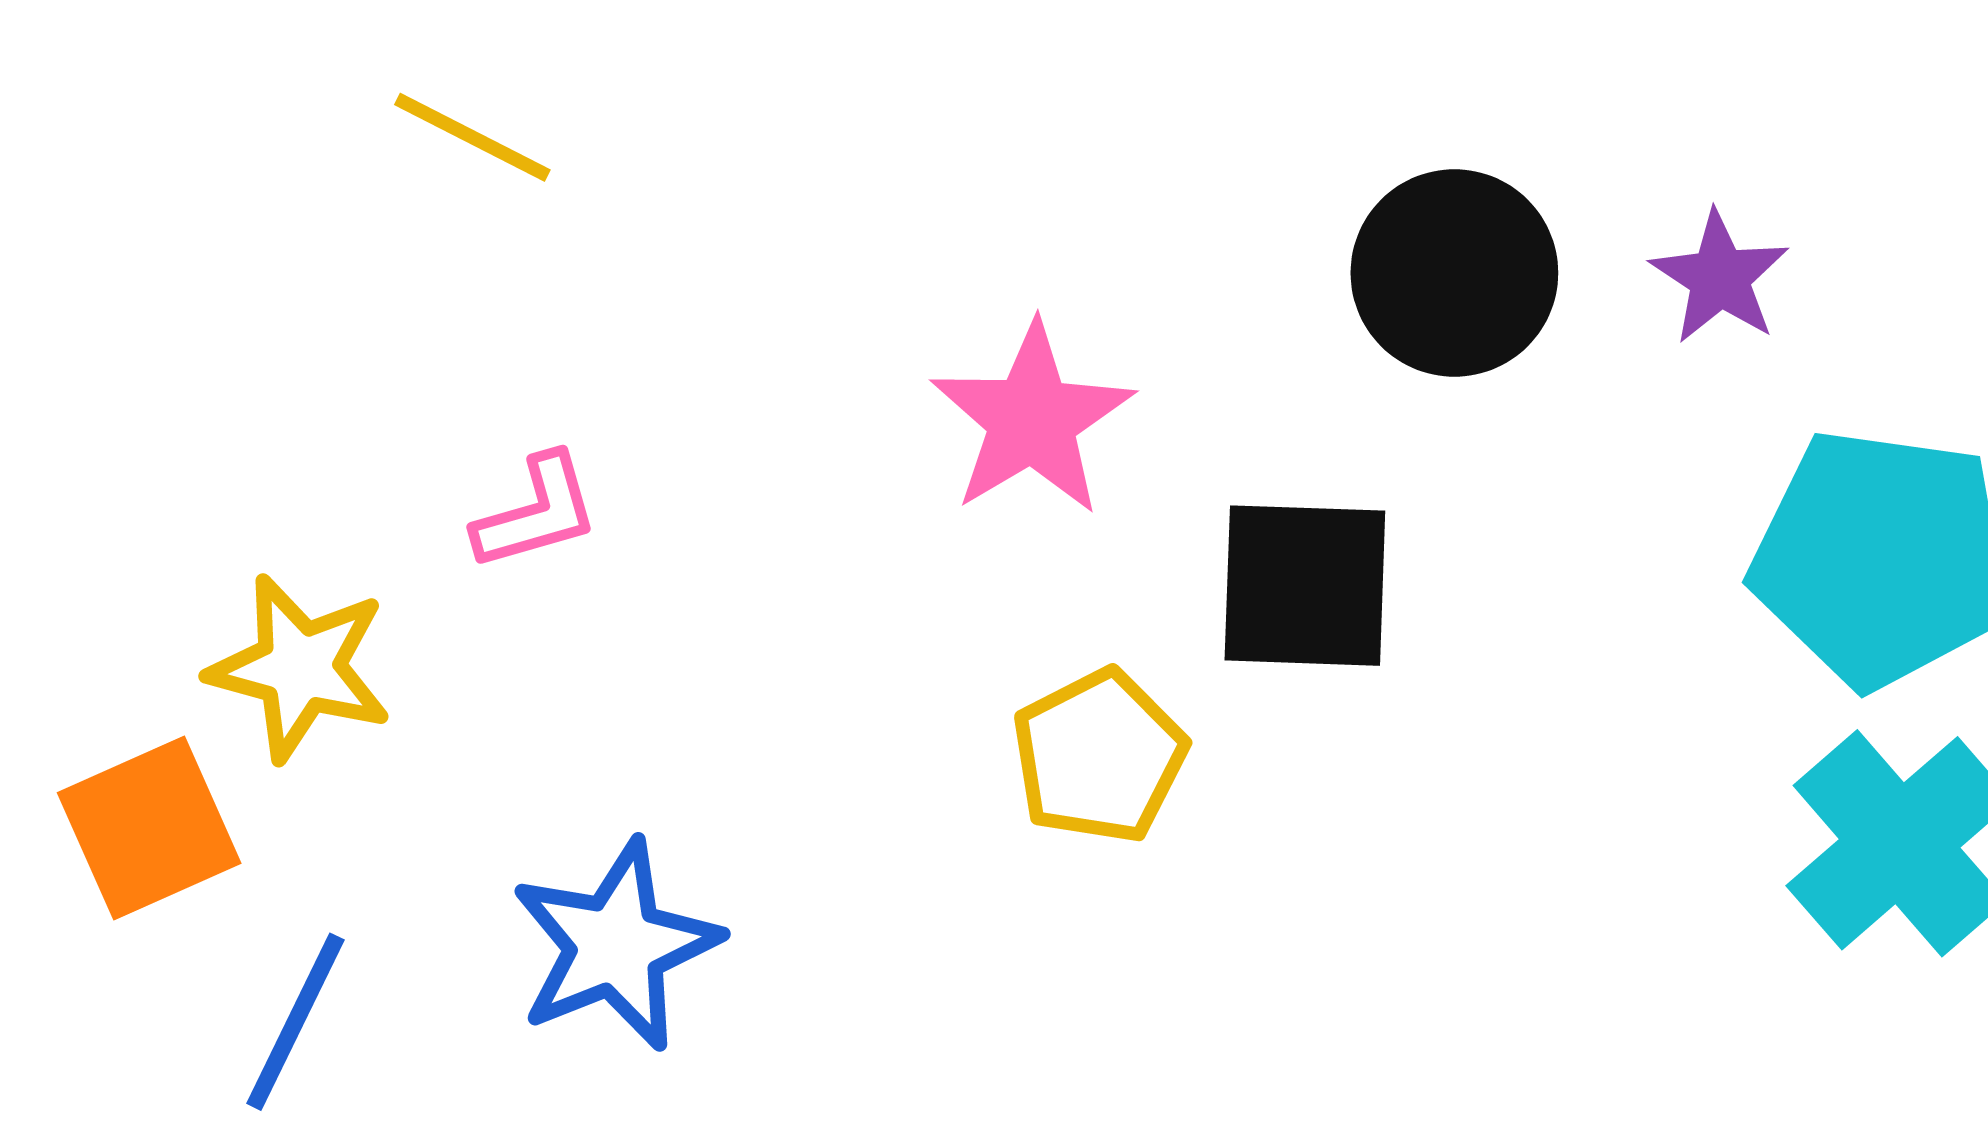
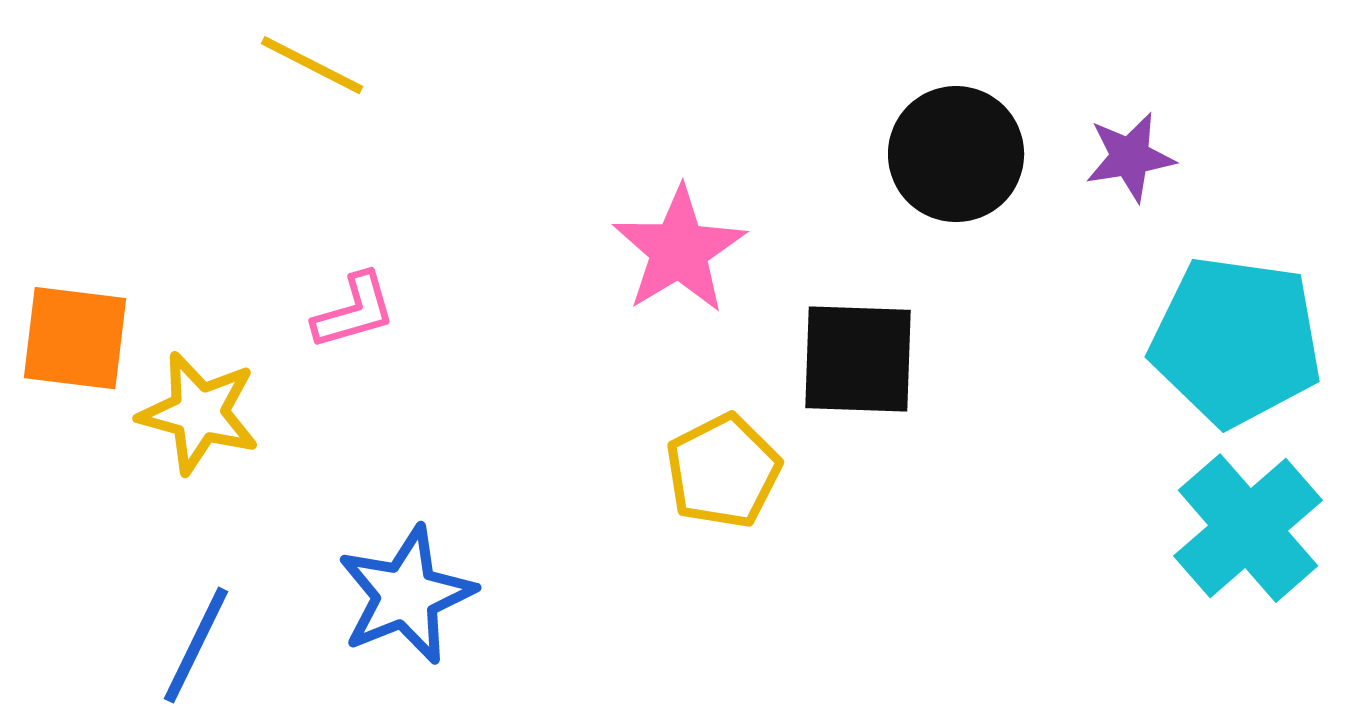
purple star: (1720, 278) -> (1130, 157), turned 30
orange square: (149, 828) -> (75, 338), moved, turned 31

